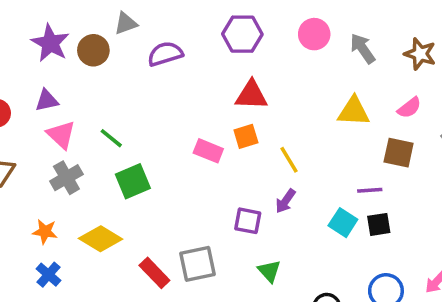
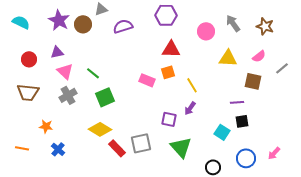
pink circle: (314, 34) -> (206, 31), moved
cyan square: (343, 223) -> (222, 132), moved
orange star: (45, 232) -> (46, 126), moved
yellow diamond: (101, 239) -> (100, 129), moved
green triangle: (269, 271) -> (181, 147), size x1.6

